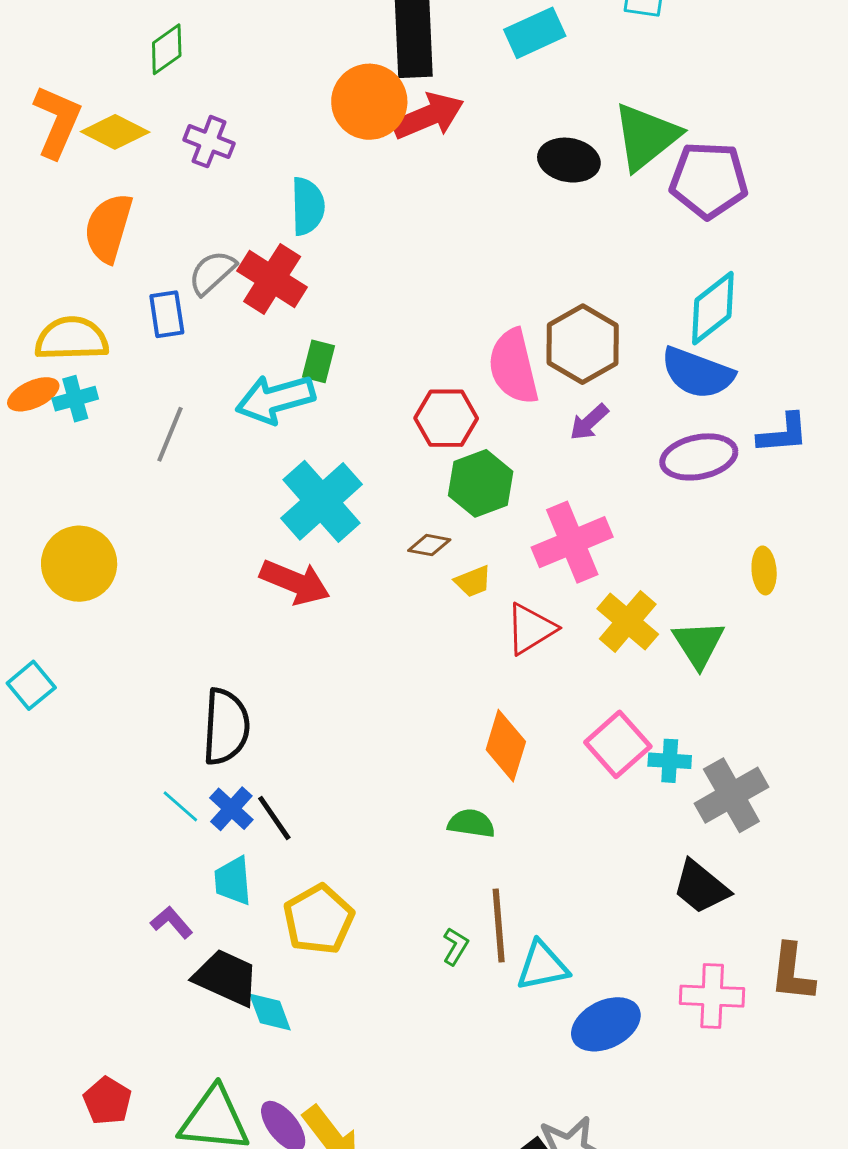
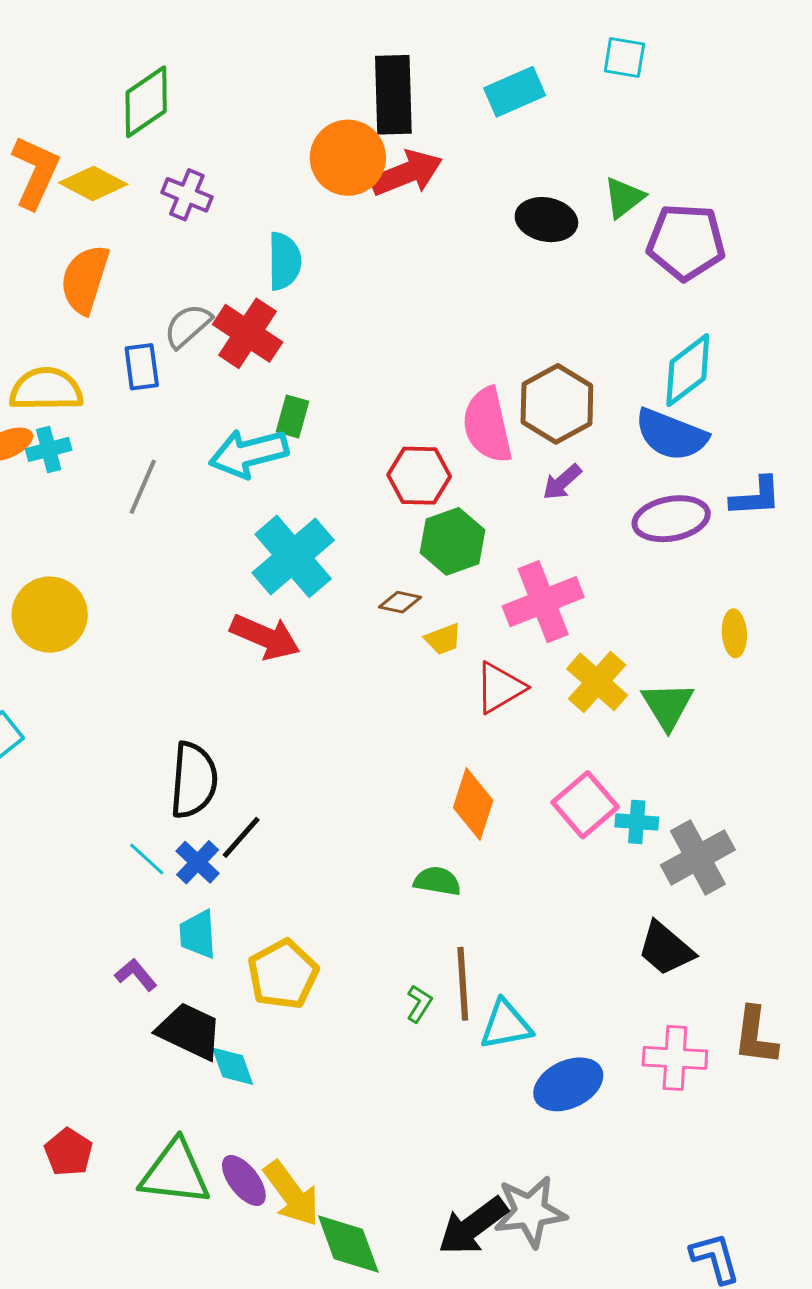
green diamond: (167, 49) -> (146, 102), size x1.4
green triangle: (646, 137) -> (624, 197), size x0.6
black line: (274, 818) -> (241, 837), moved, turned 75

